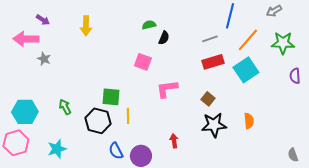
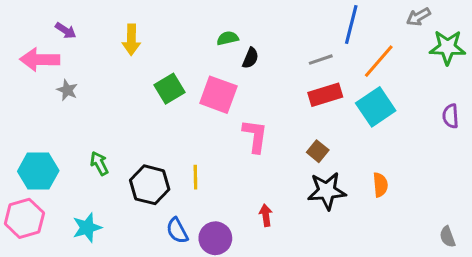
green star: (283, 43) -> (447, 47), moved
pink square: (143, 62) -> (218, 95), size x1.4
pink L-shape: (167, 89) -> (255, 136), turned 105
green square: (111, 97) -> (170, 89), moved, turned -36

